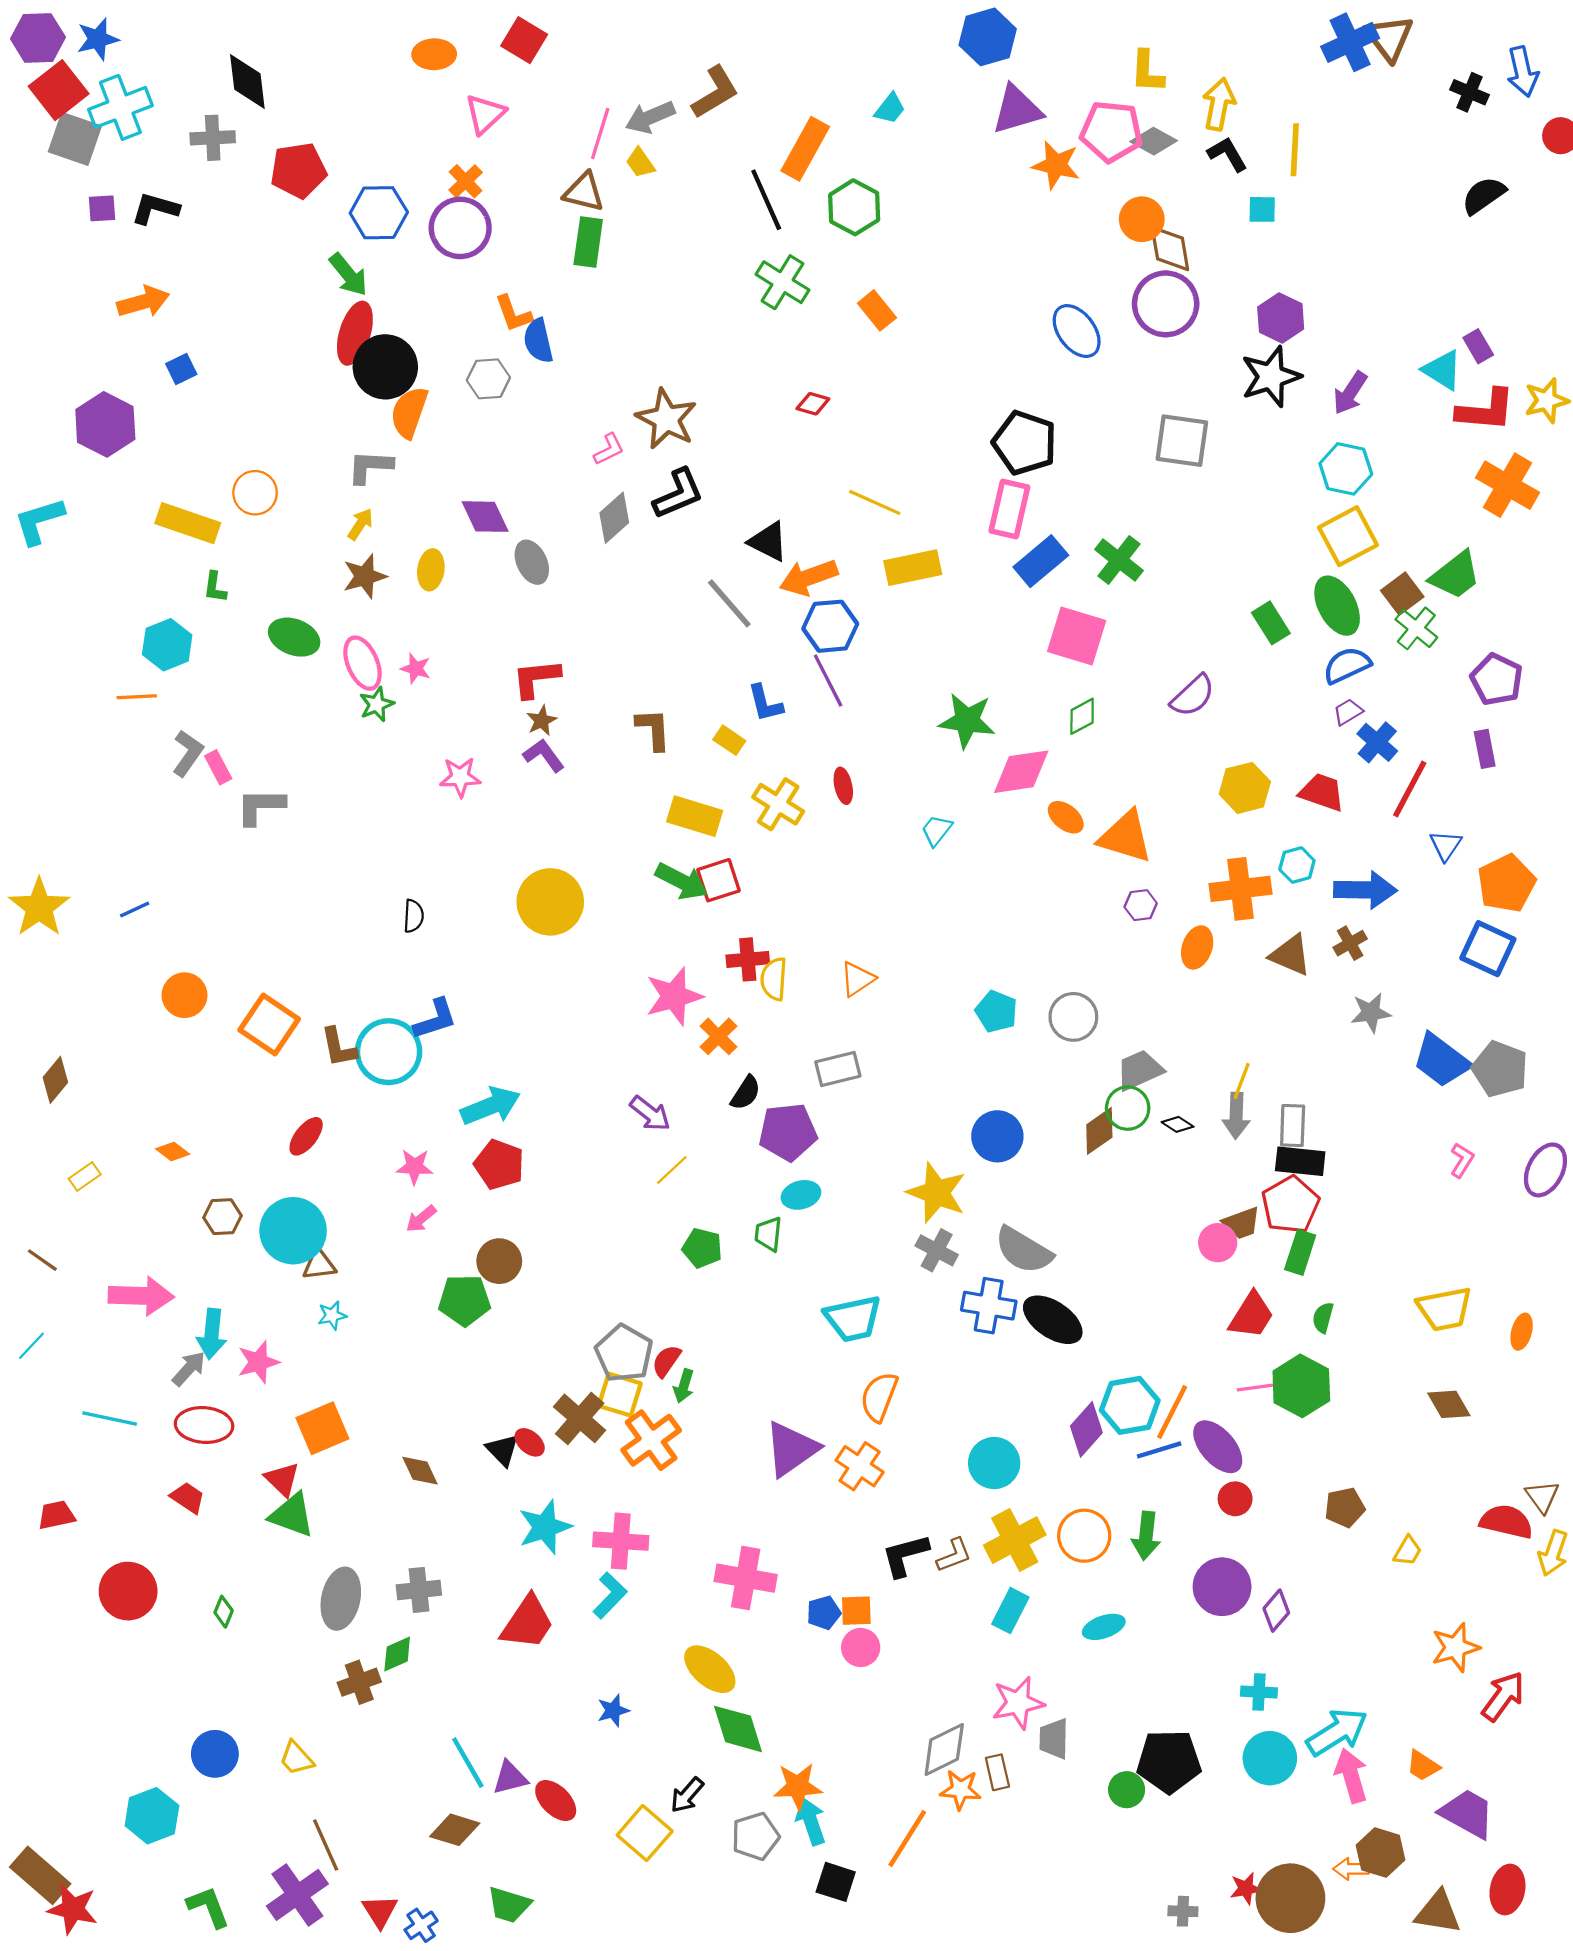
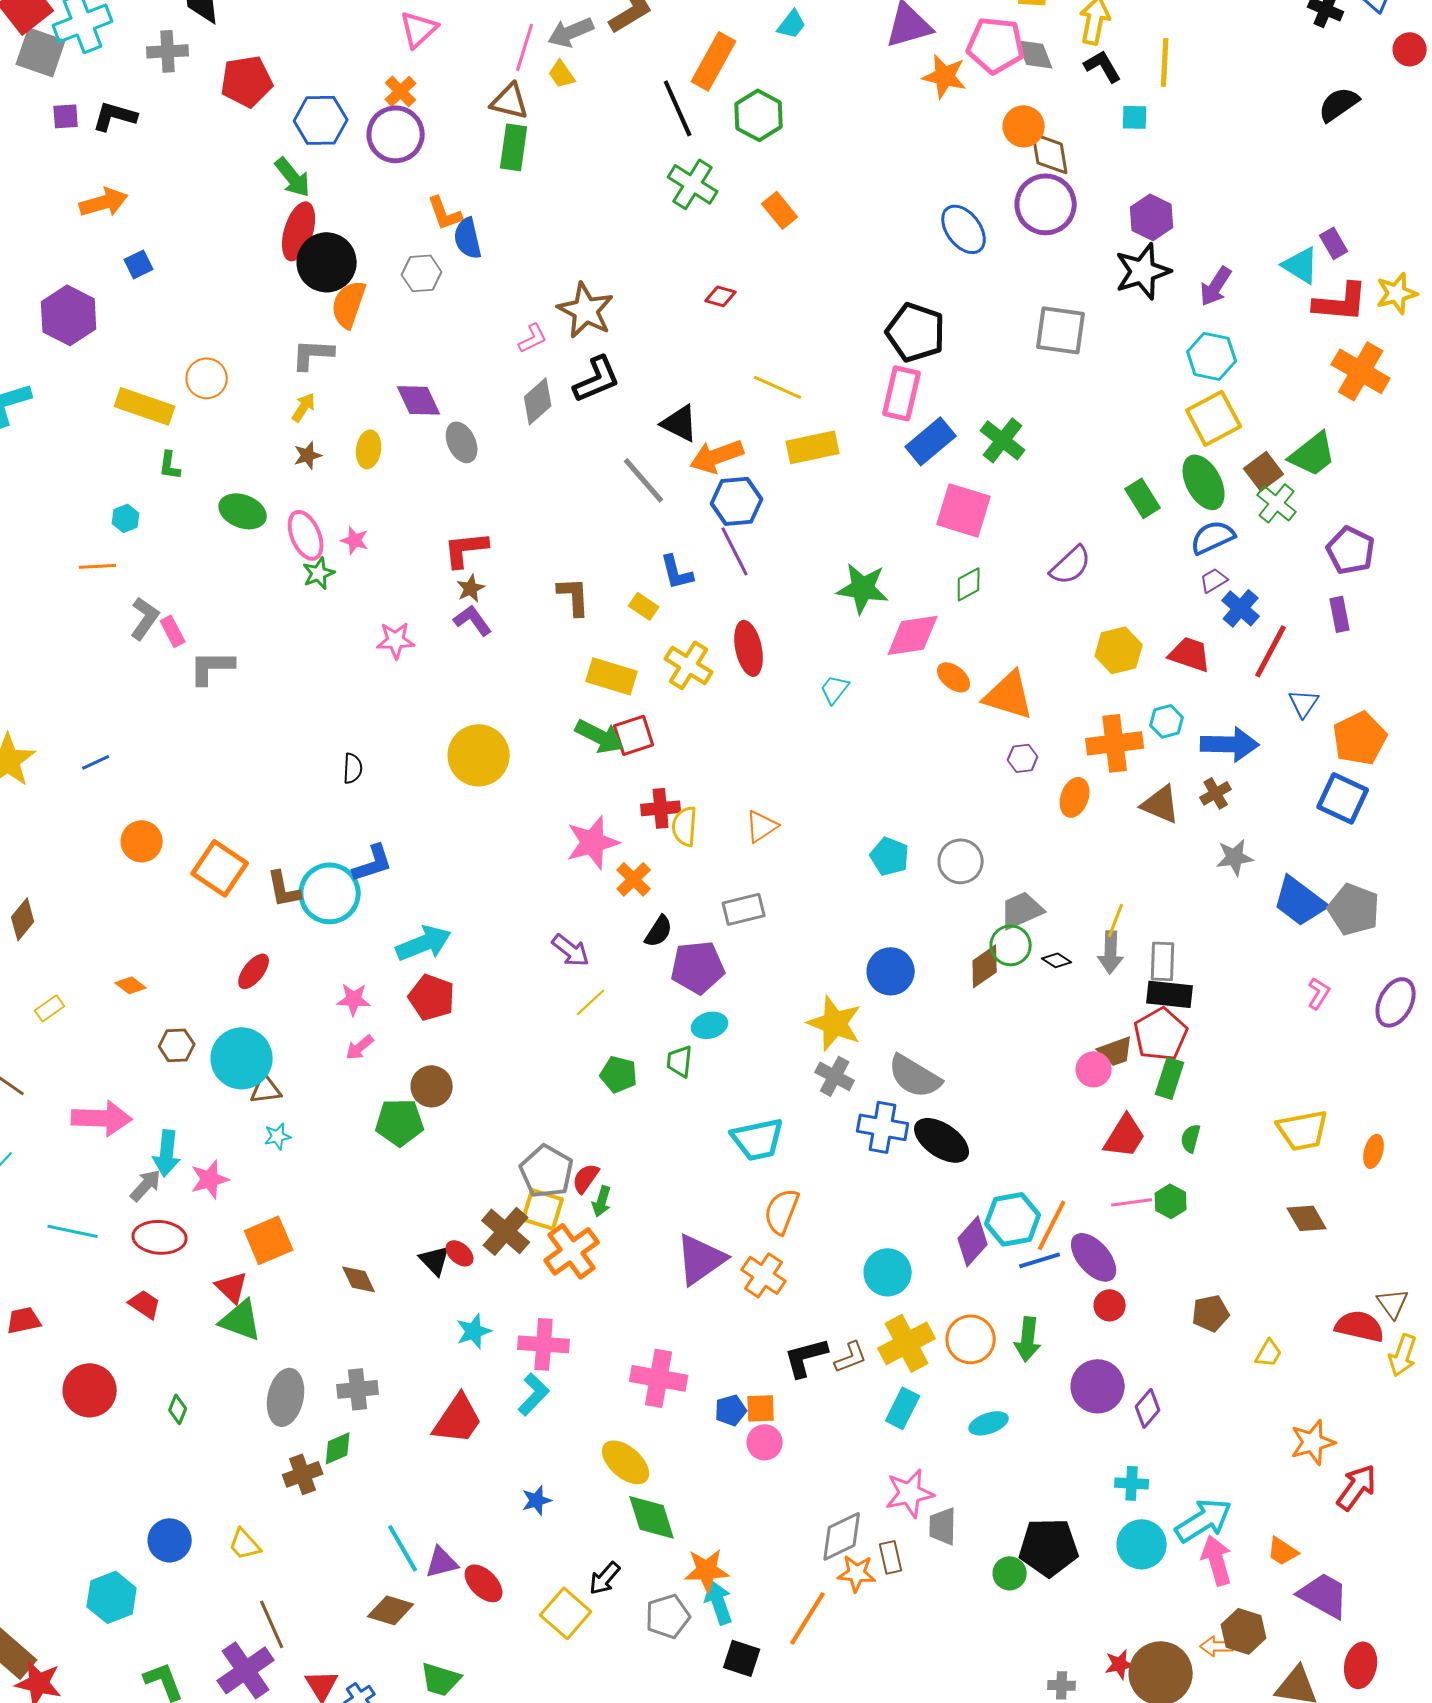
gray diamond: (1154, 141) -> (1035, 54), turned 39
brown star: (365, 576) -> (308, 455), size x0.7
cyan hexagon: (167, 645) -> (126, 518), size x0.6
red ellipse: (843, 786) -> (749, 648), size x1.6
green hexagon: (1301, 1386) -> (1171, 1201), size x0.6
cyan star: (545, 1527) -> (474, 1331), size x0.7

